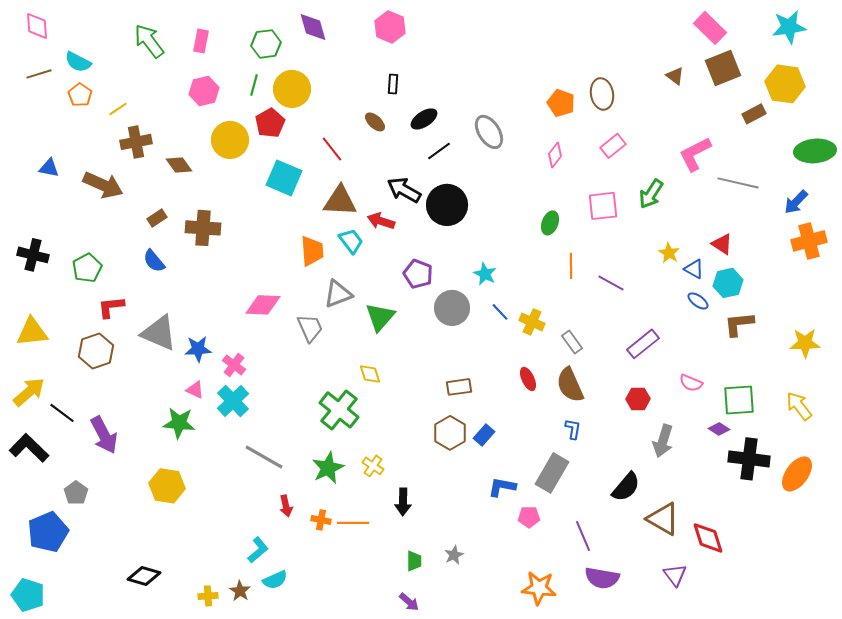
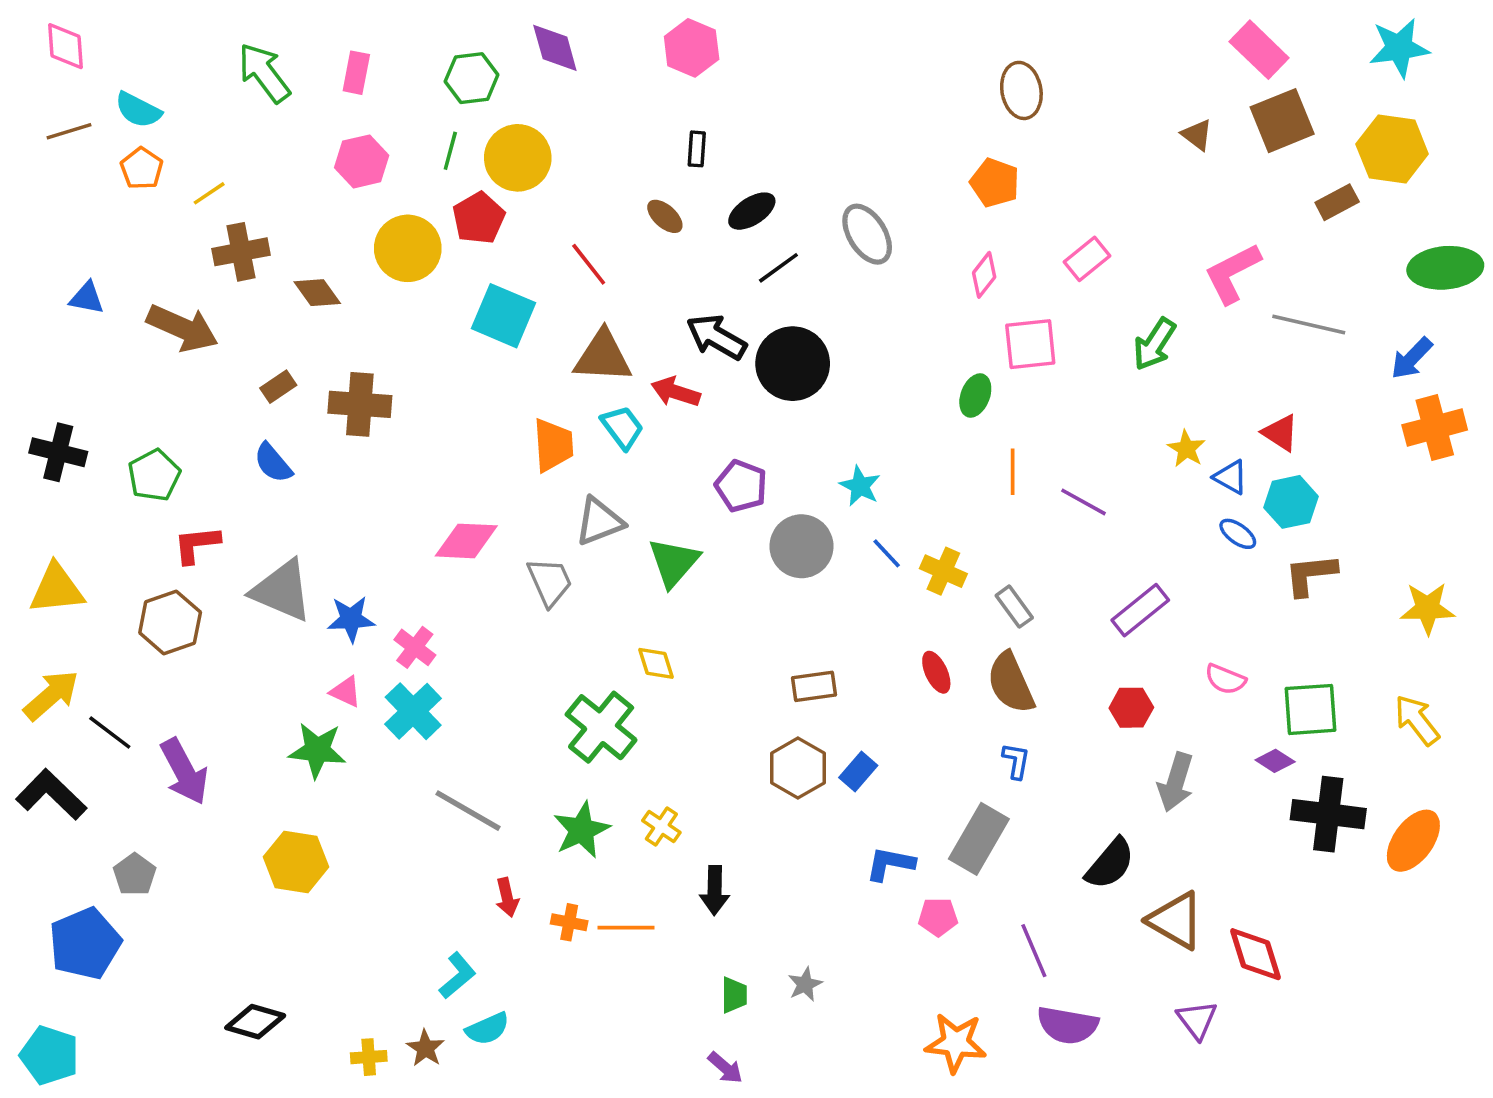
brown ellipse: (602, 94) -> (1021, 90), moved
pink square: (603, 206) -> (1030, 344), moved

